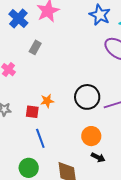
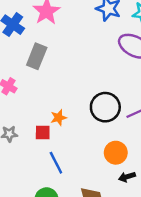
gray rectangle: (35, 47) -> (37, 56), size x1.5
black arrow: (98, 157) -> (127, 177), turned 144

